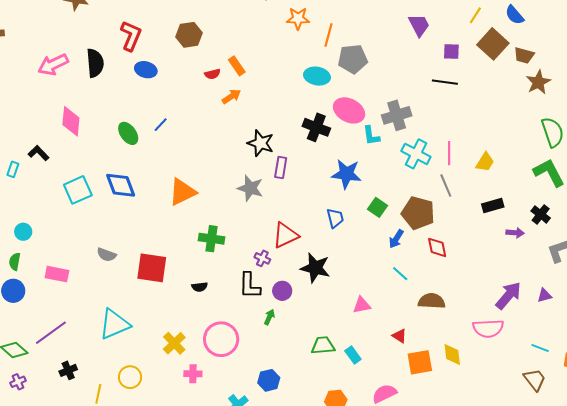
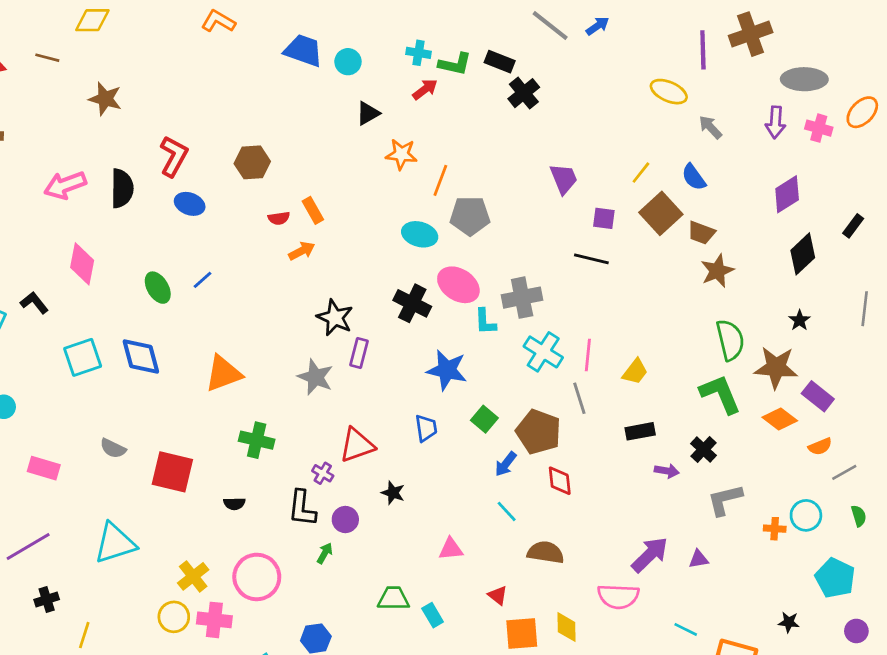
black star: (315, 268) -> (393, 493), size x0.6
pink cross: (193, 374) -> (214, 620), size x1.4
yellow circle: (130, 377) -> (174, 617), moved

